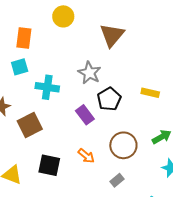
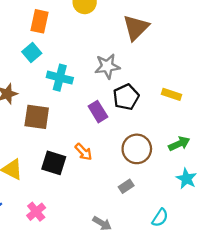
cyan square: (20, 67) -> (32, 52), turned -30
gray star: (89, 73) -> (107, 66), turned 30
brown square: (30, 125) -> (37, 117), turned 30
orange arrow: (86, 156) -> (84, 152), moved

